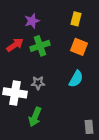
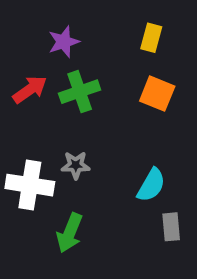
cyan semicircle: (76, 79) -> (151, 185), moved
gray rectangle: (89, 127) -> (171, 227), moved

